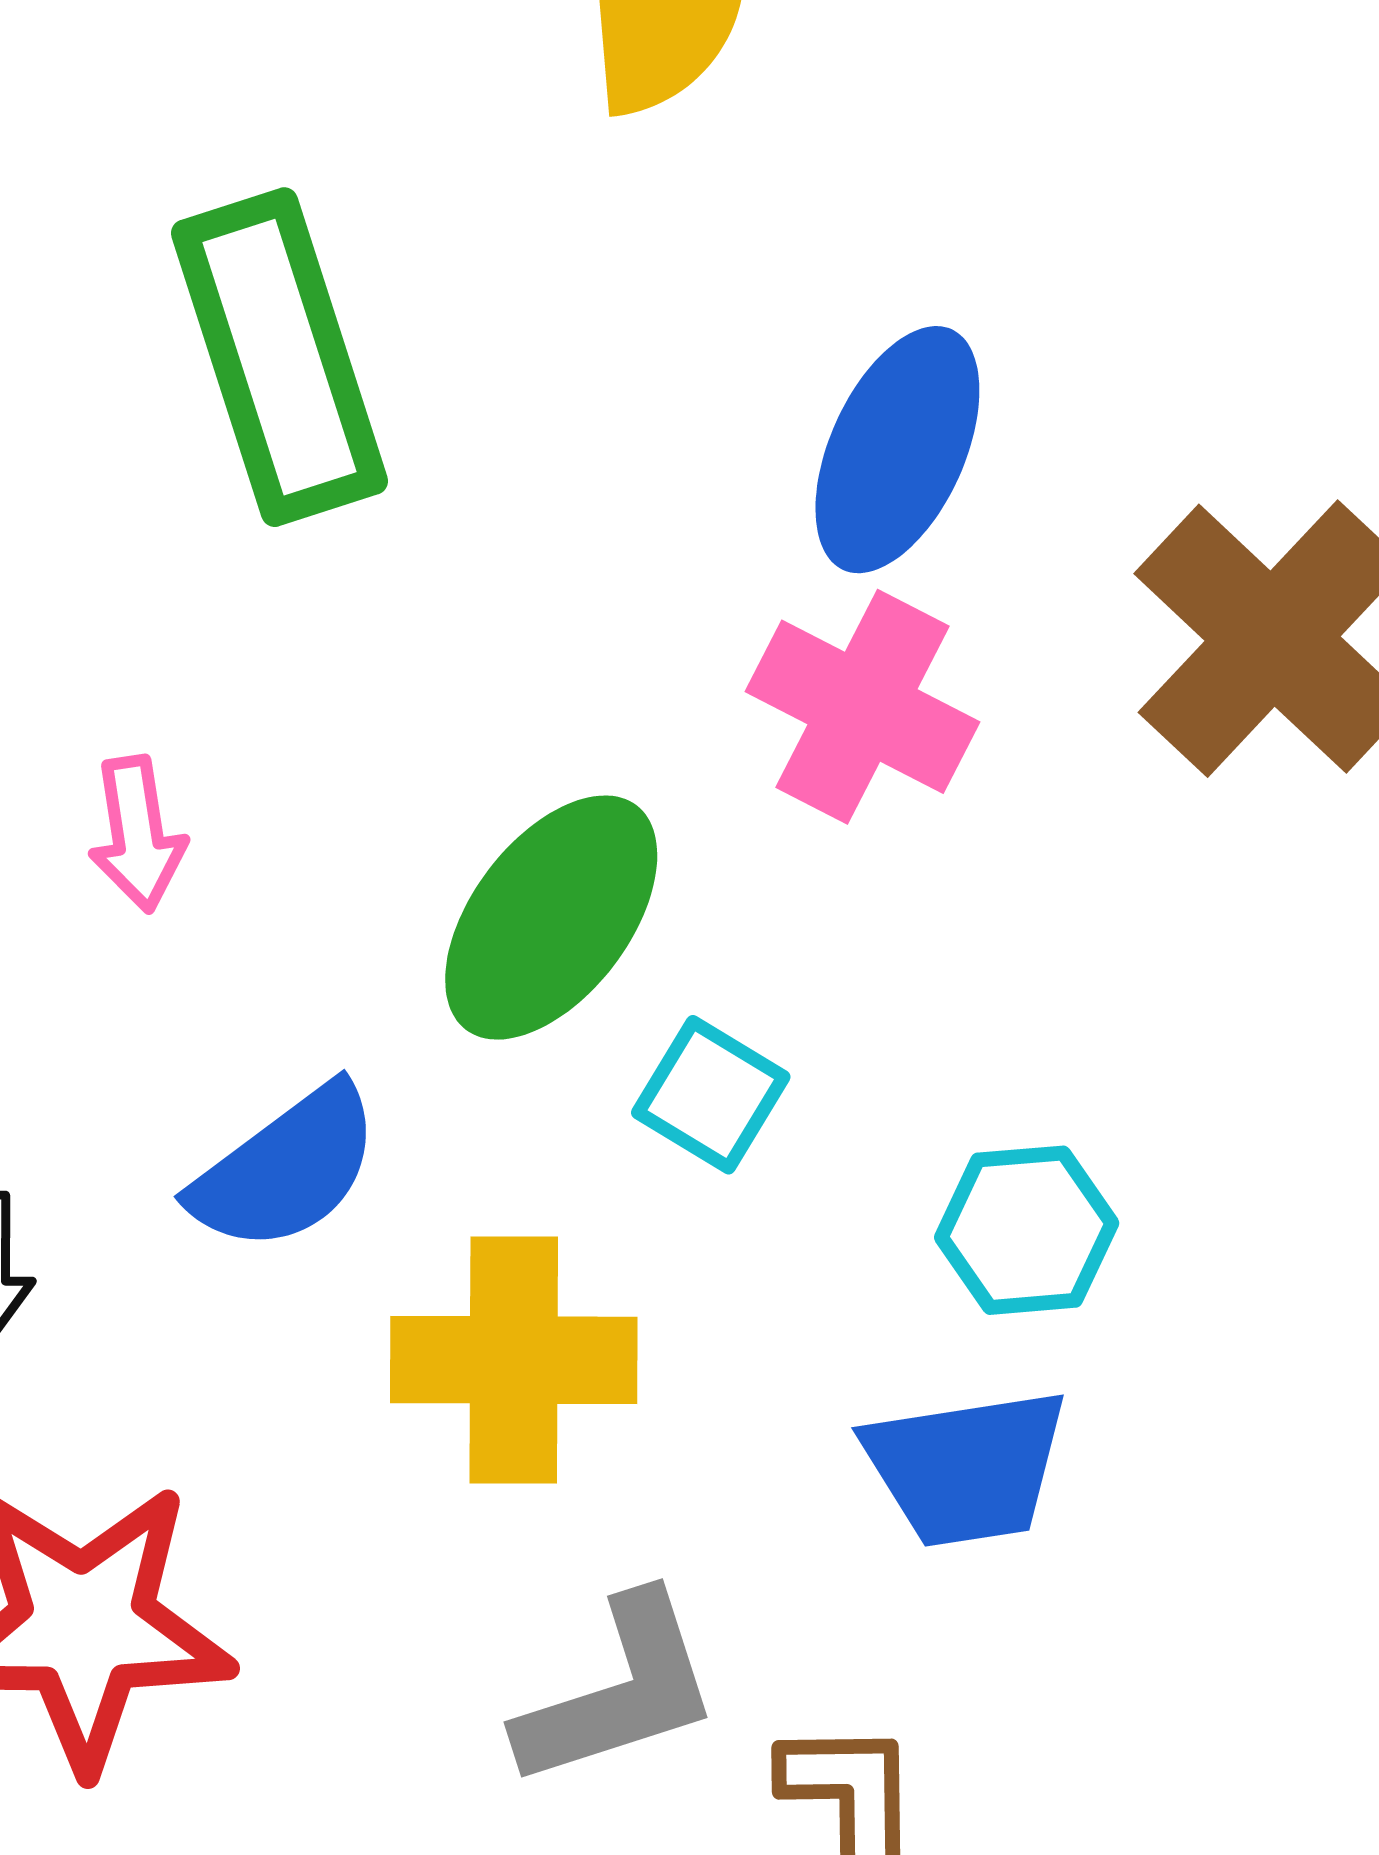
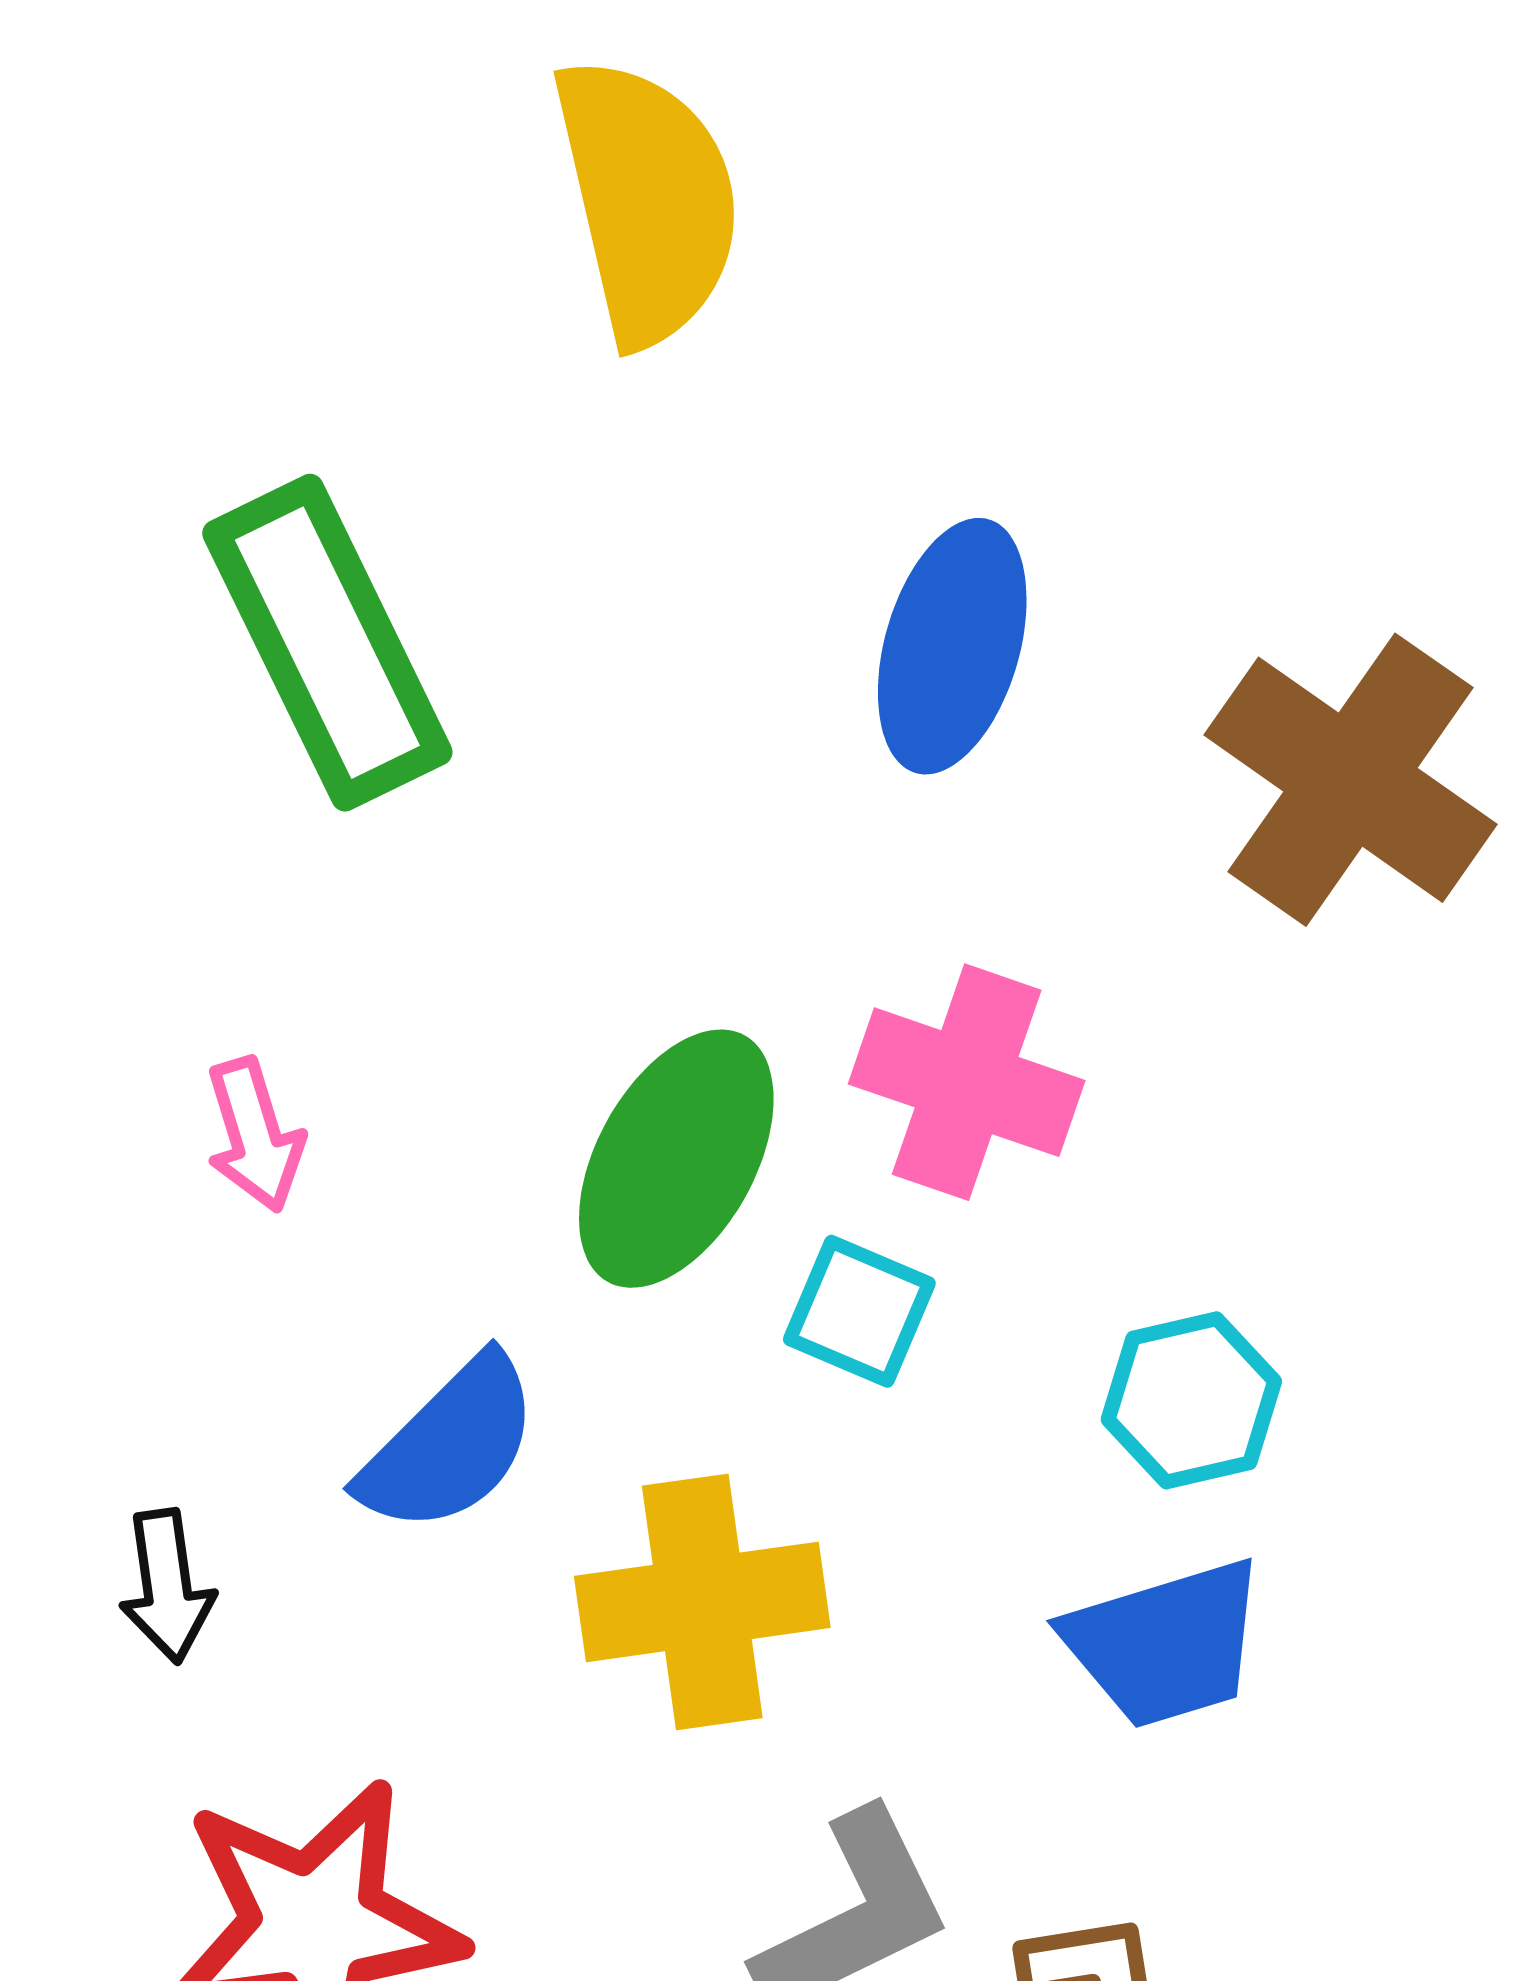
pink cross: (863, 707) -> (967, 1082), moved

